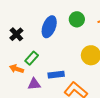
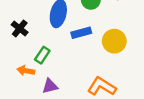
blue rectangle: (56, 75) -> (81, 33), moved

